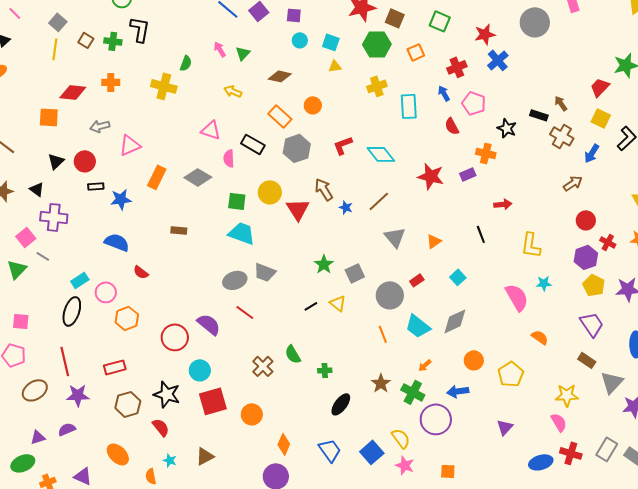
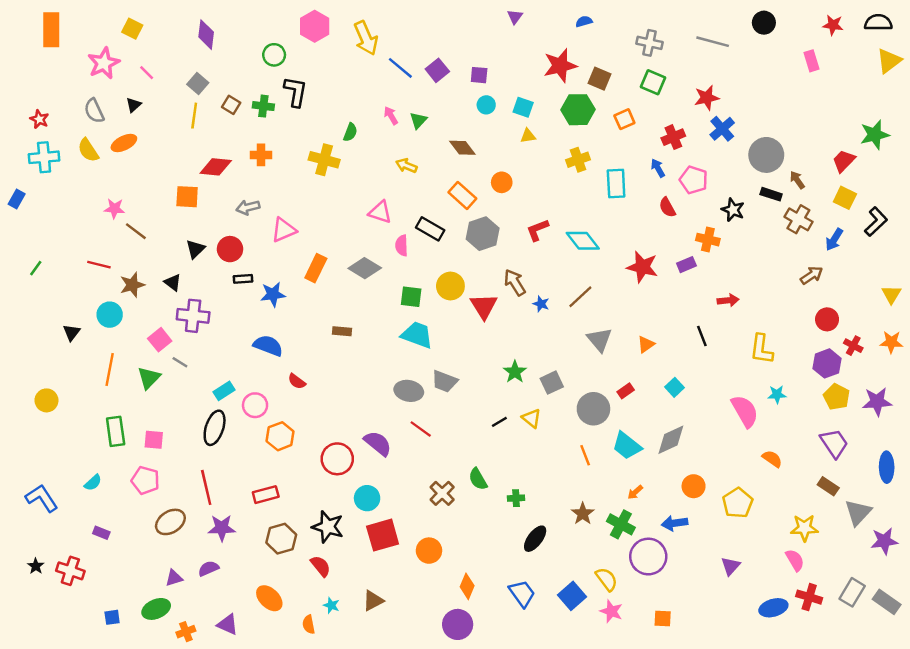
gray circle: (535, 22) -> (766, 155), moved
brown diamond: (280, 76) -> (462, 148), turned 40
gray ellipse: (235, 280) -> (409, 391), turned 30

